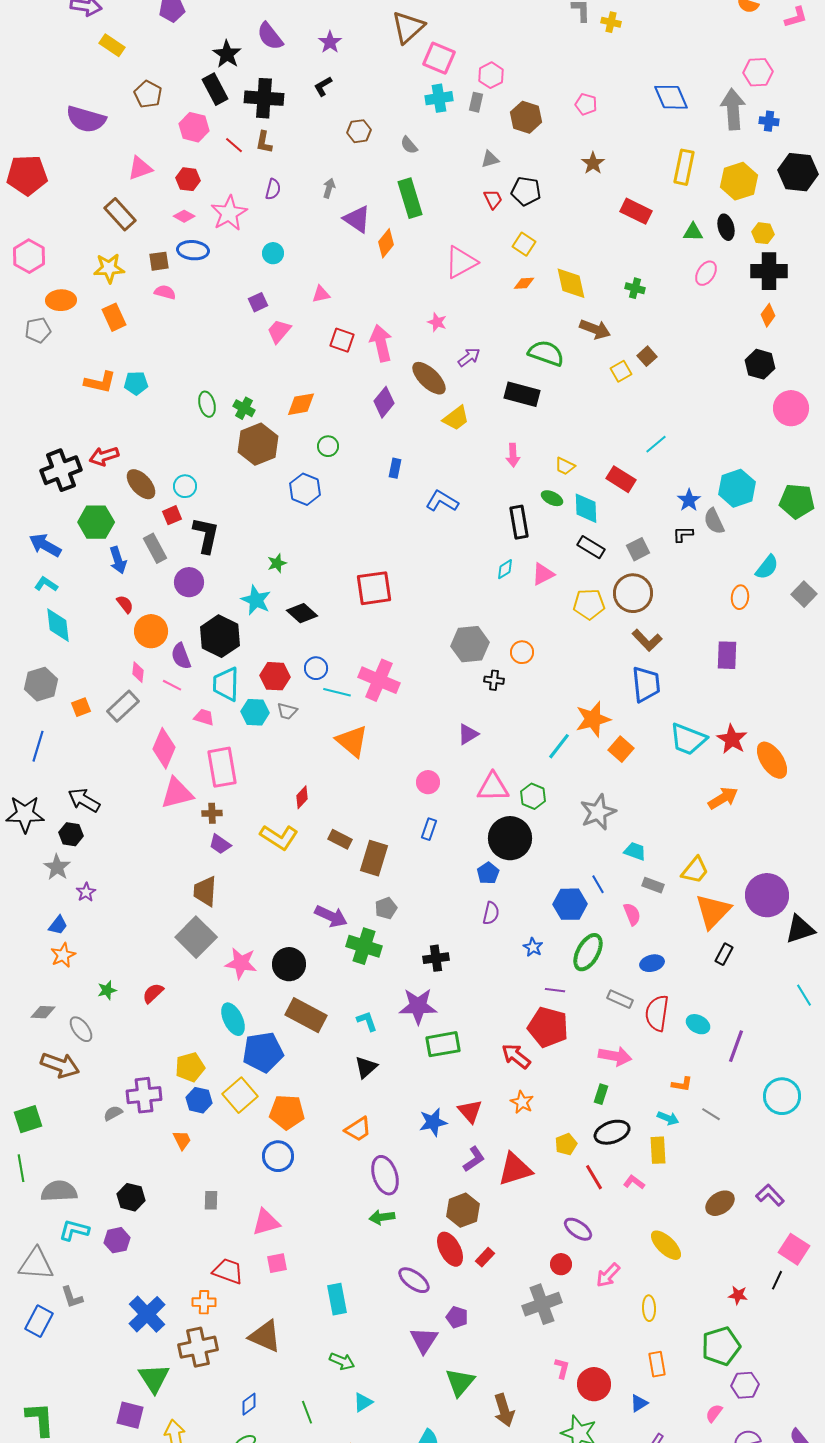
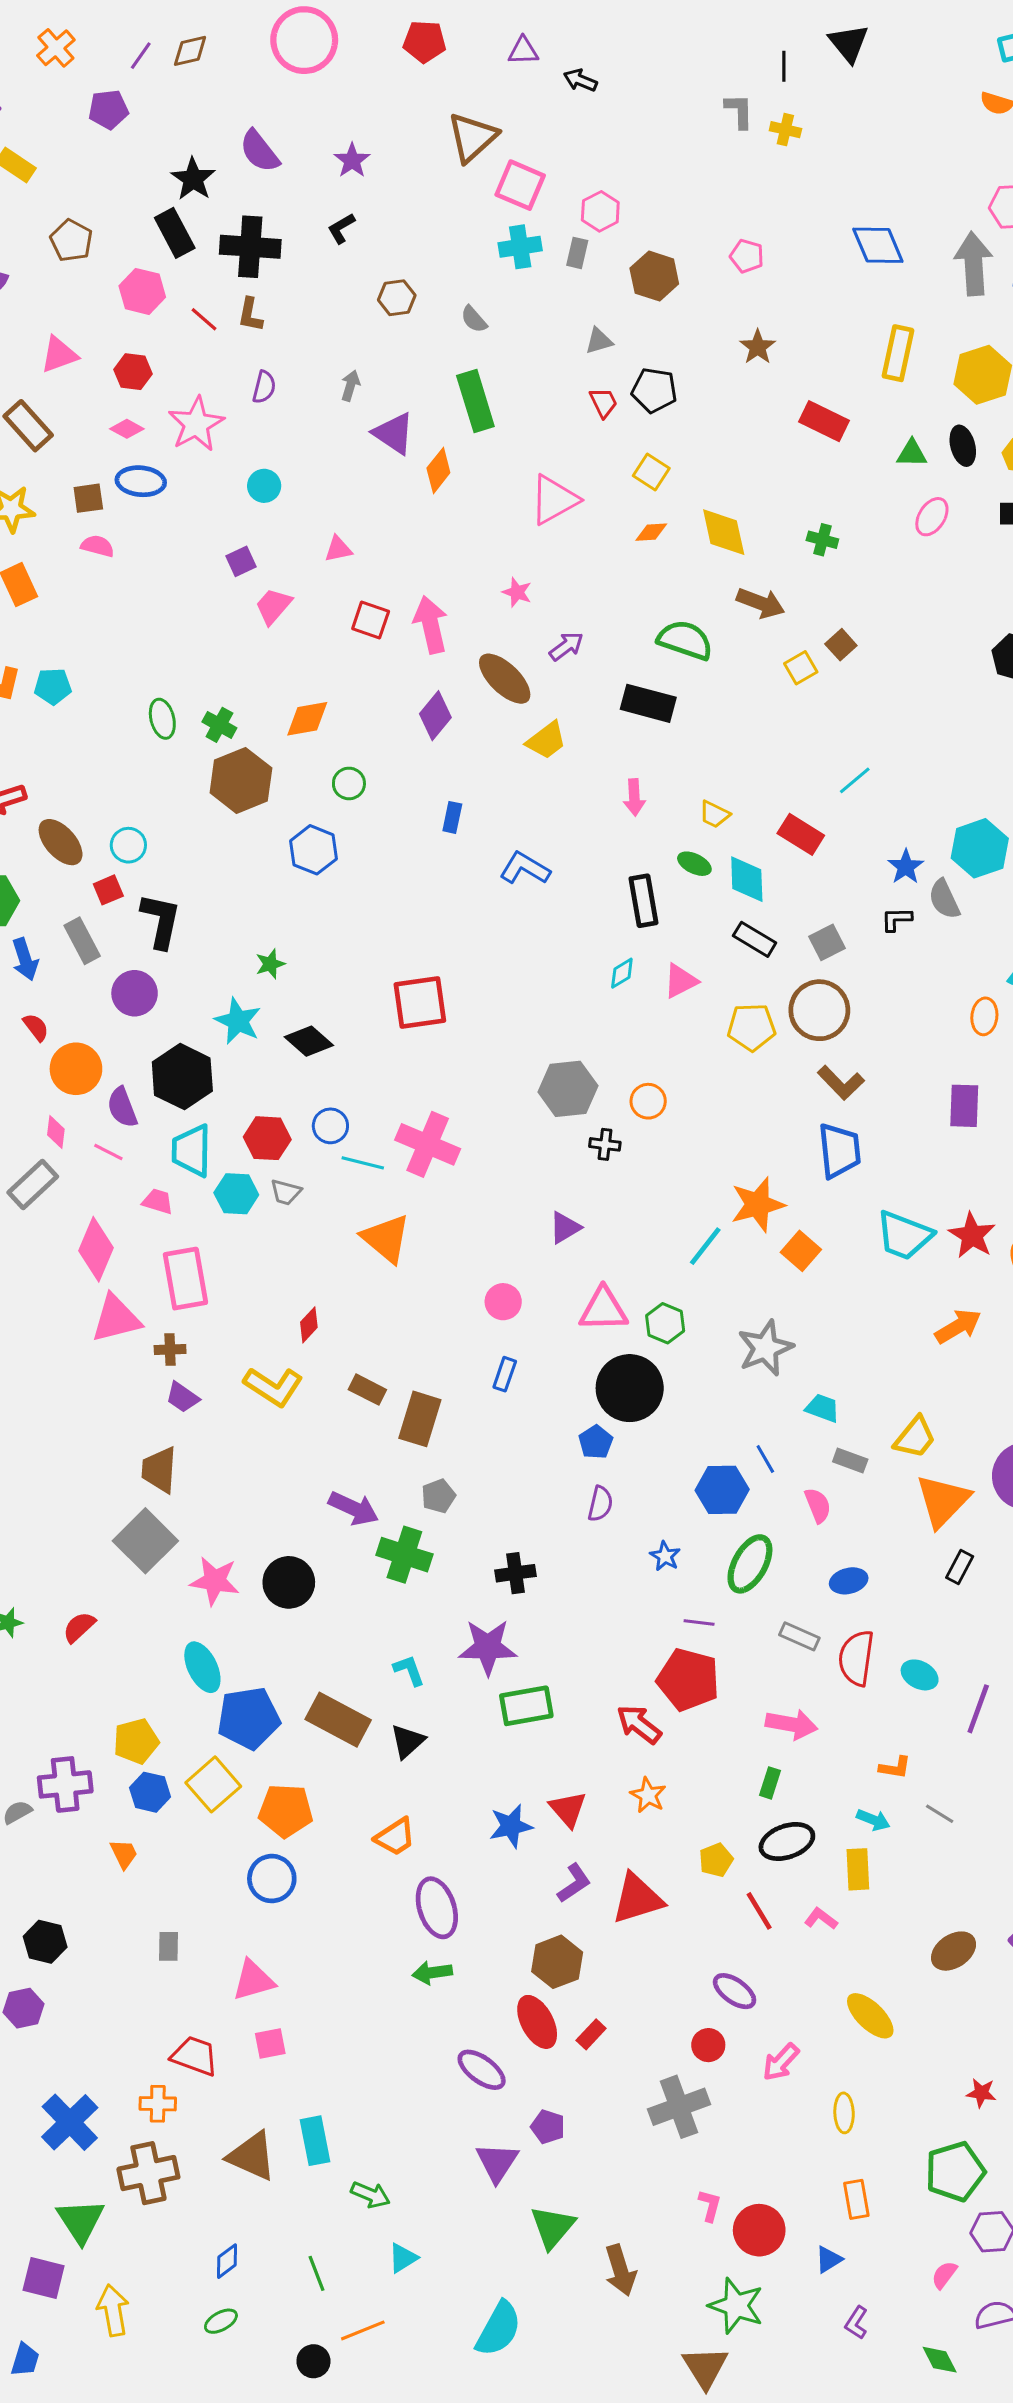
brown rectangle: (306, 1015) -> (338, 1720), moved
cyan rectangle: (337, 1299) -> (315, 2141), moved

